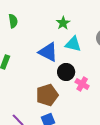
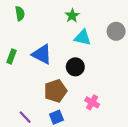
blue triangle: (48, 52) -> (42, 54), moved
pink cross: (82, 84) -> (92, 102), moved

